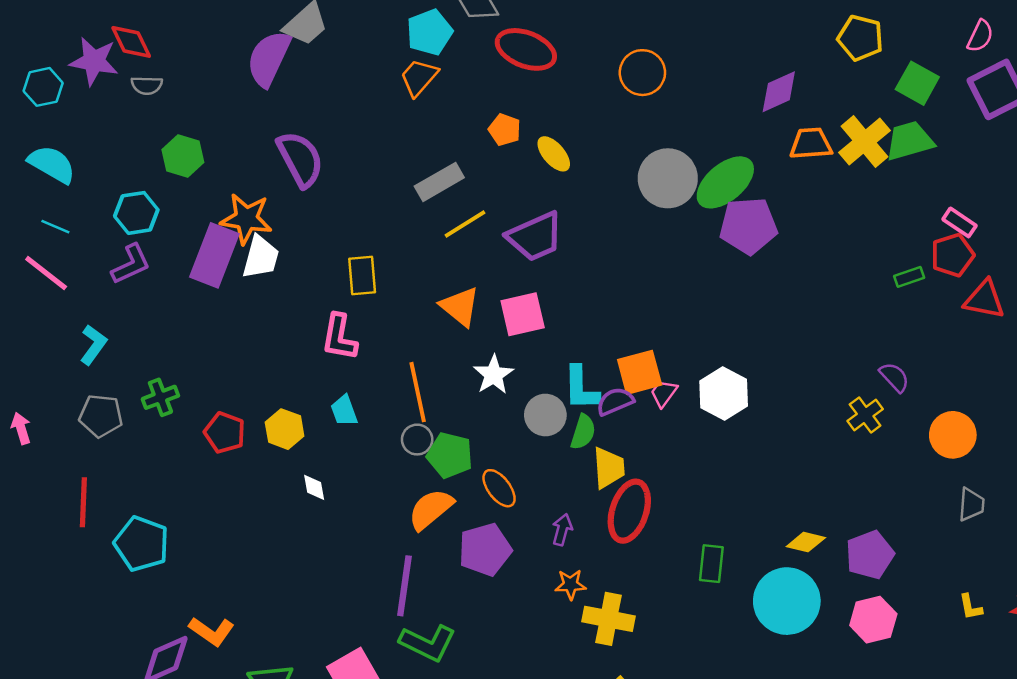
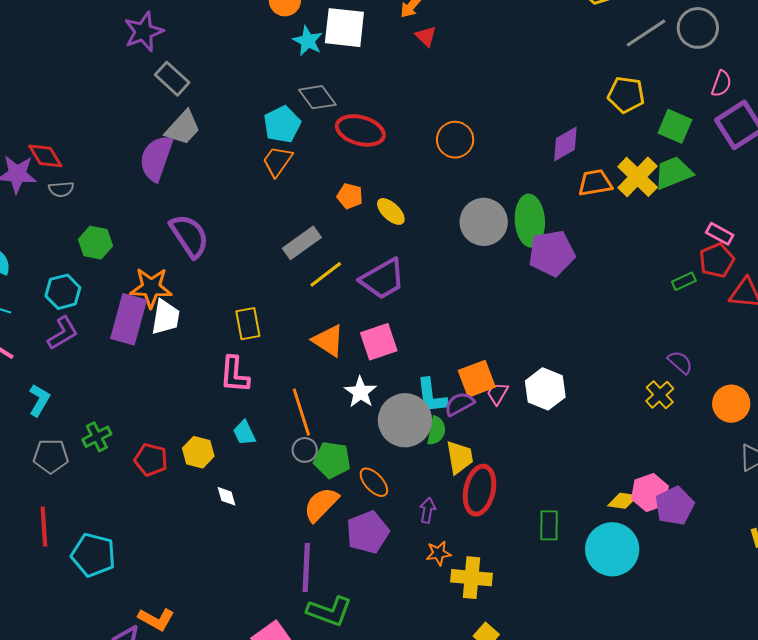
green ellipse: (725, 182) -> (530, 221), turned -48
gray circle: (545, 415) -> (405, 420), size x1.6
pink hexagon: (873, 620) -> (650, 493), moved

